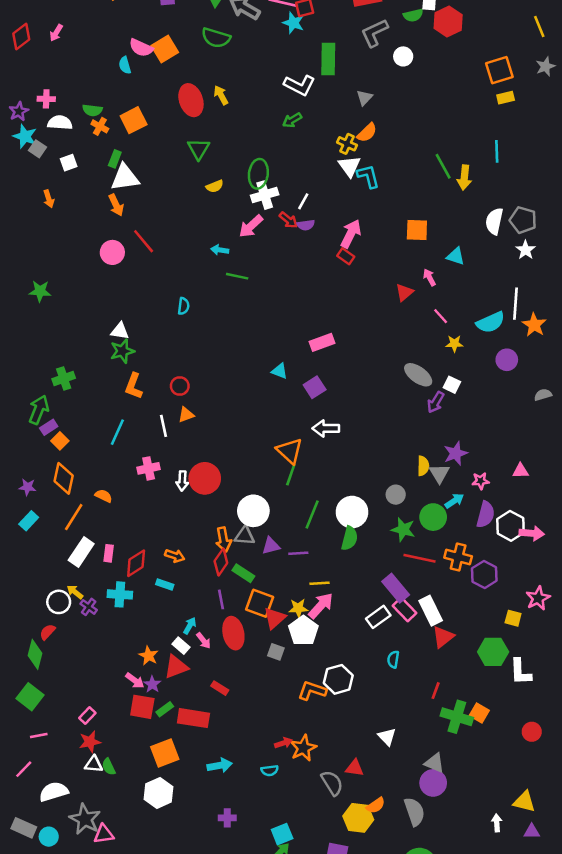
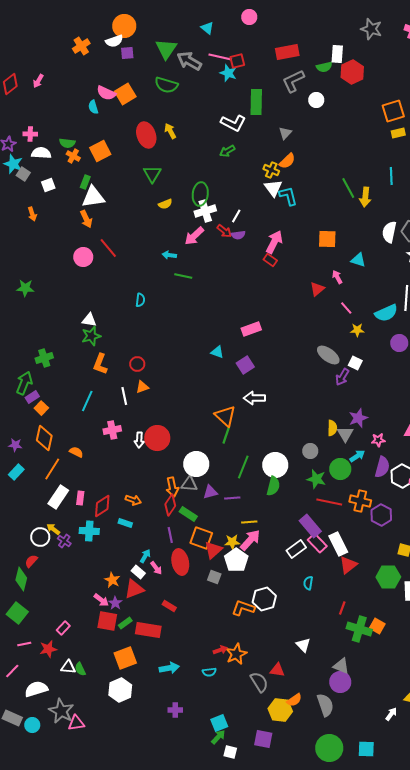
red star: (90, 742) -> (48, 649), moved
white arrow: (497, 823) -> (391, 714), turned 40

